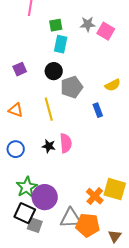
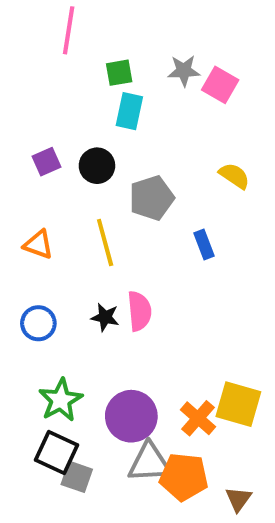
black circle: (54, 71) -> (97, 166), moved
yellow semicircle: (113, 85) -> (234, 176), moved, turned -119
purple circle: (45, 197) -> (131, 416), moved

